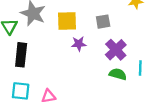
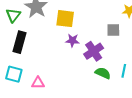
gray square: (103, 22) -> (113, 30), moved
purple cross: (116, 50) -> (94, 51), moved

